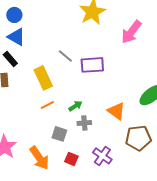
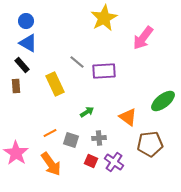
orange line: (47, 105) -> (50, 133), moved
gray cross: (84, 123) -> (99, 138), moved
red square: (71, 159) -> (91, 161), moved

